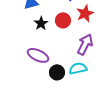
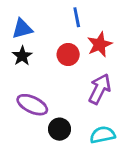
black star: (41, 23) -> (22, 56), moved
cyan semicircle: (78, 68) -> (103, 135), moved

